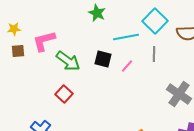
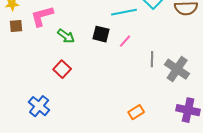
gray line: (154, 54) -> (152, 59), moved
green arrow: (68, 61) -> (66, 36), size x0.7

